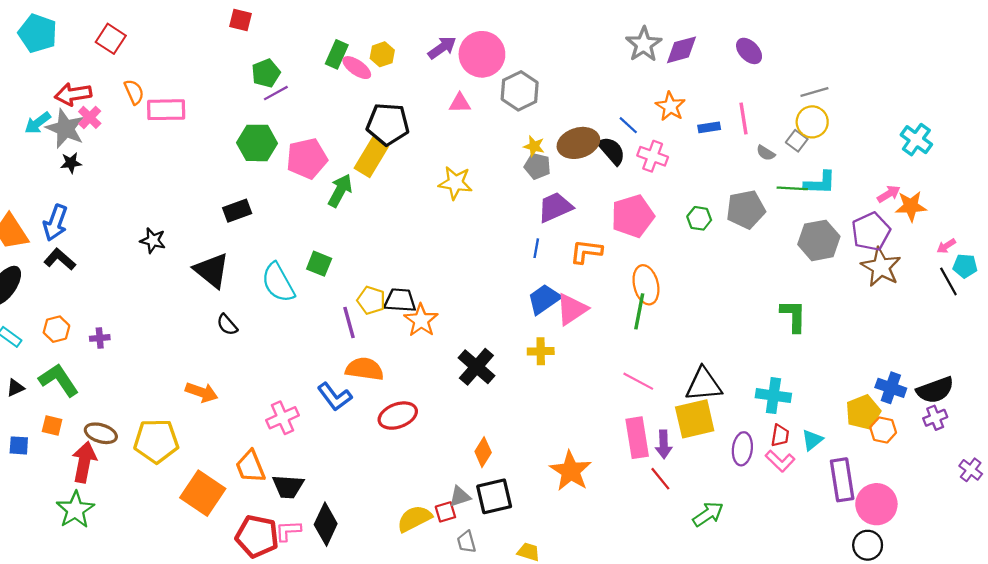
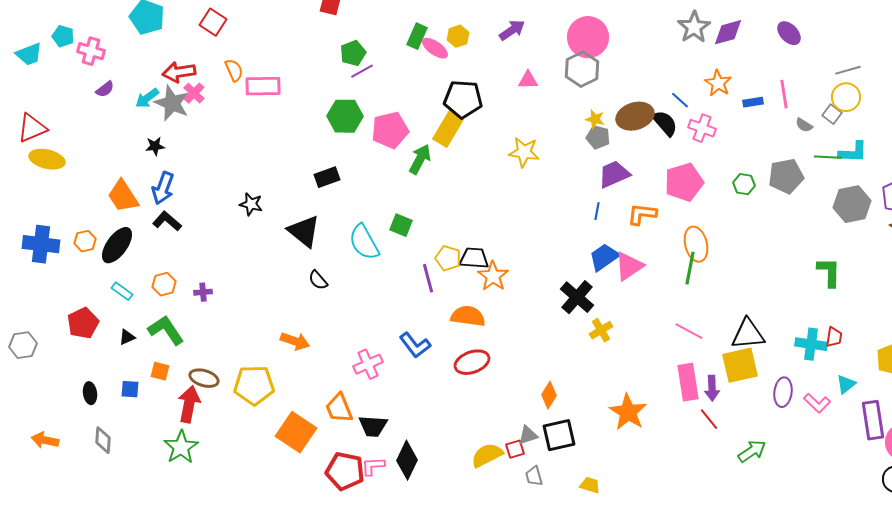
pink circle: (482, 54) -> (588, 37), moved
black star: (71, 163) -> (155, 146), moved
yellow cross: (541, 351) -> (601, 330), moved, turned -30
black cross: (476, 367) -> (577, 297), moved
orange semicircle: (365, 369) -> (468, 316), moved
red trapezoid: (780, 435) -> (834, 337), moved

